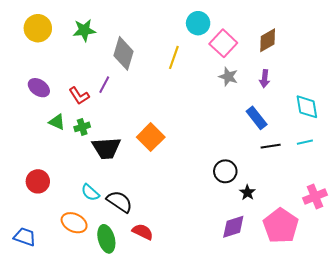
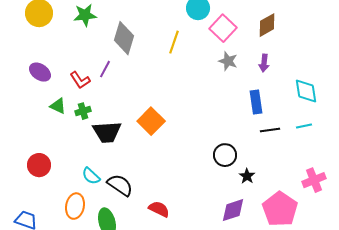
blue rectangle: (257, 118) -> (256, 102), turned 30
orange ellipse: (74, 223) -> (75, 206), turned 75
red semicircle: (143, 232) -> (159, 209), moved

